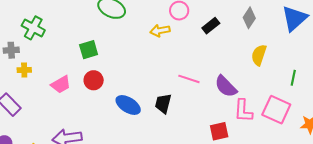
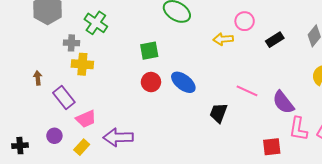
yellow cross: (24, 70) -> (82, 64), size x1.5
pink trapezoid: (61, 84) -> (86, 119), moved
blue ellipse: (128, 105) -> (183, 82), moved

